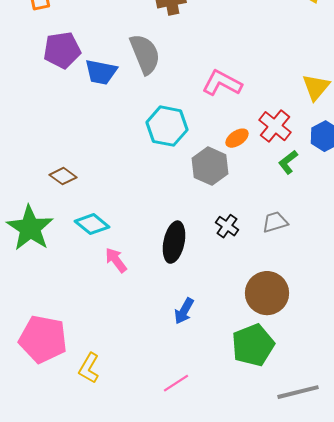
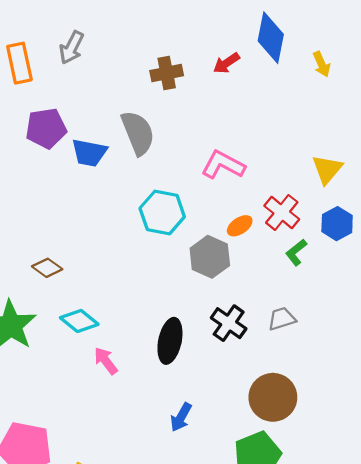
black cross: (227, 226) -> (229, 323), size x1.4

